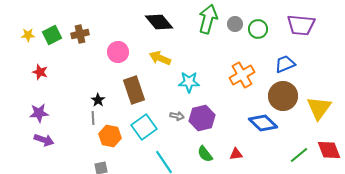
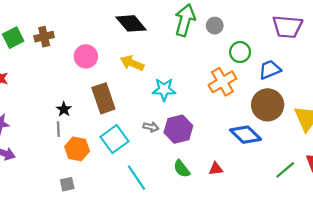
green circle: (258, 29) -> (240, 52), moved

